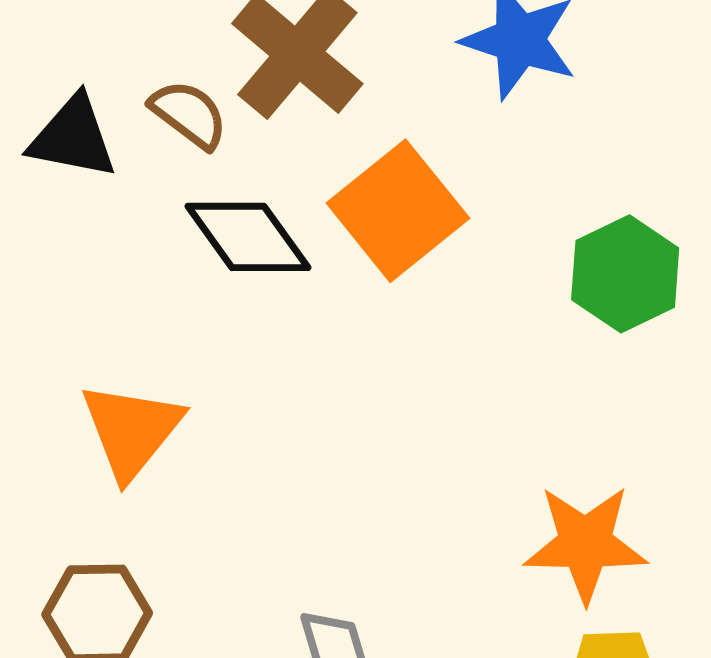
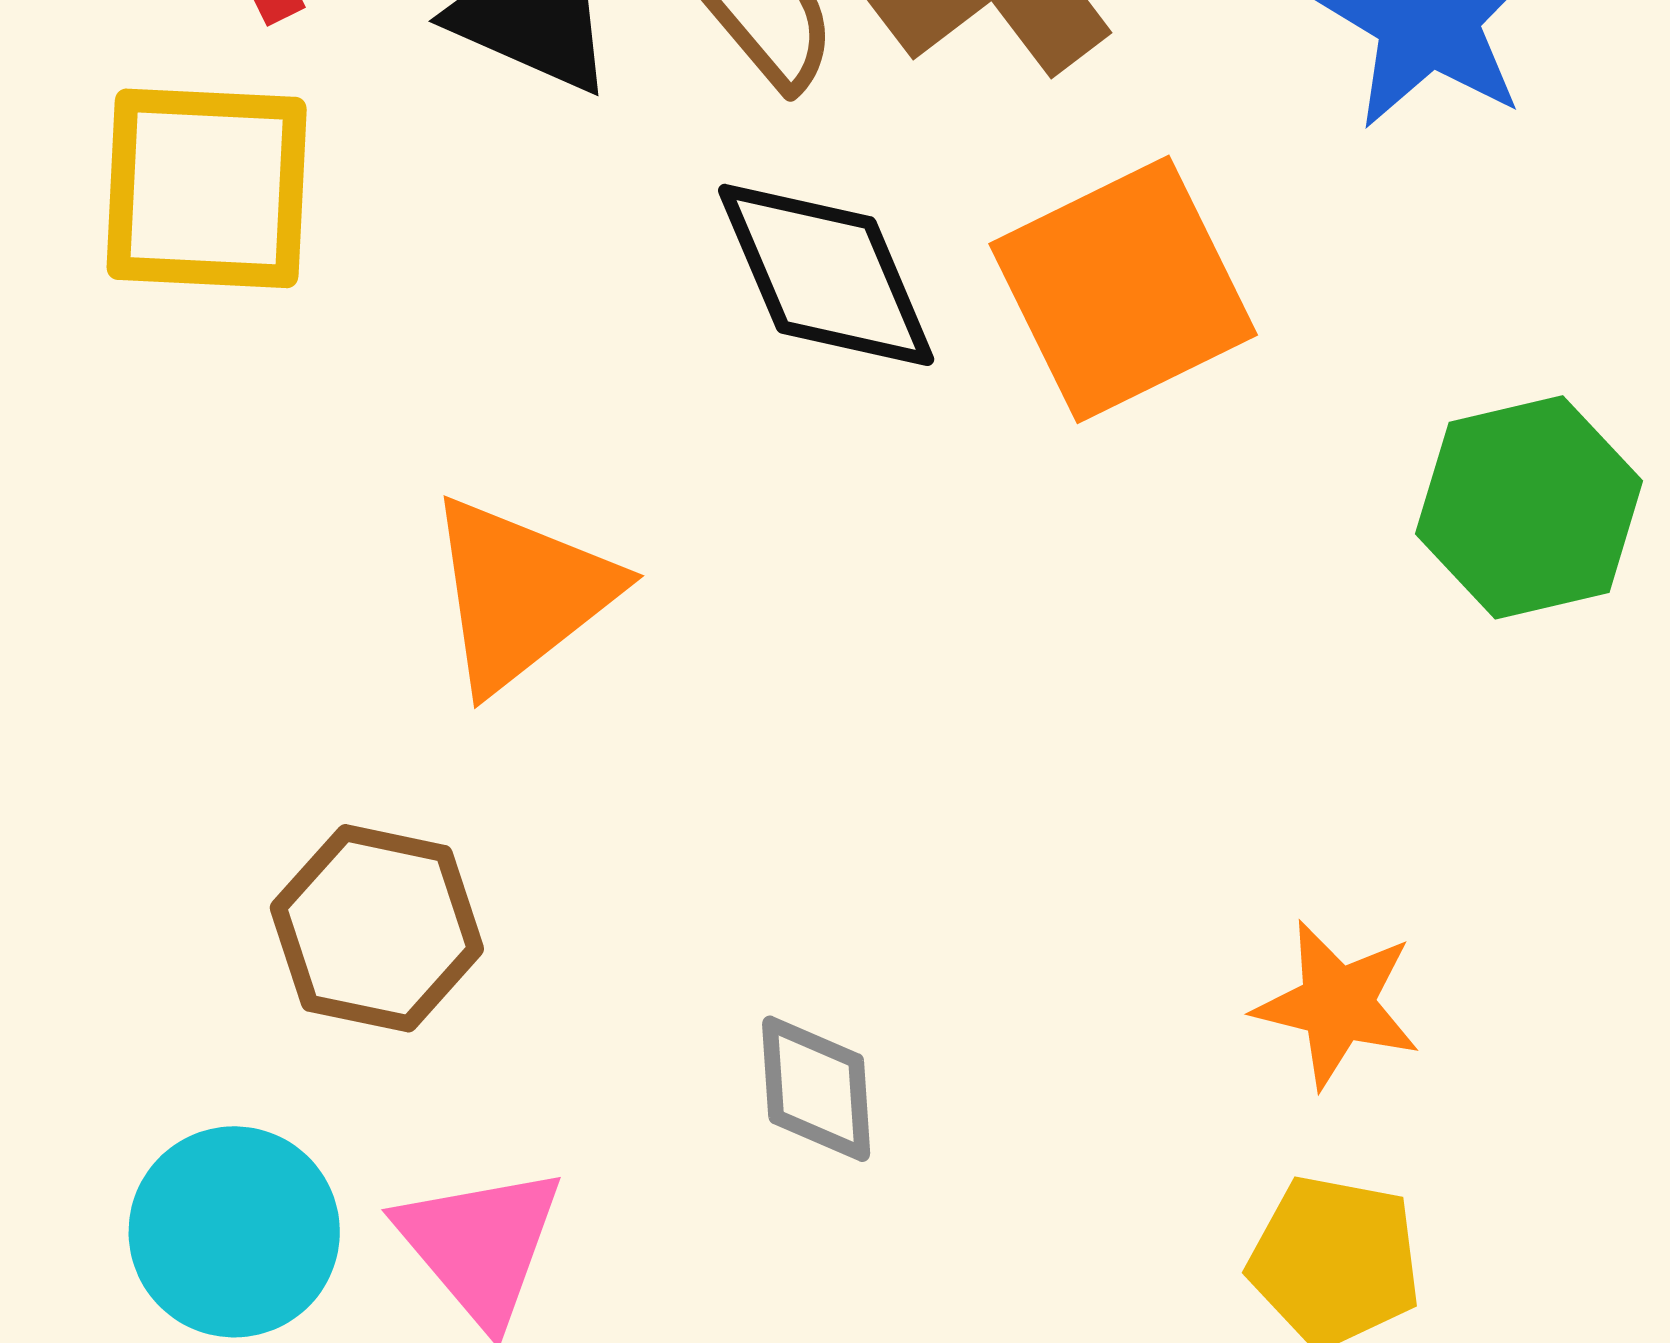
orange star: (585, 544) -> (1337, 1004), size x0.7

